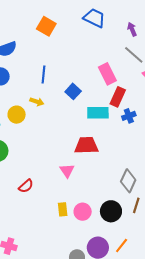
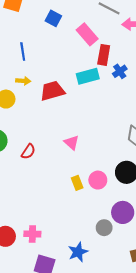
blue square: (73, 91) -> (53, 18), moved
red trapezoid: (86, 145) -> (52, 91), moved
red semicircle: (26, 186) -> (28, 152), moved

